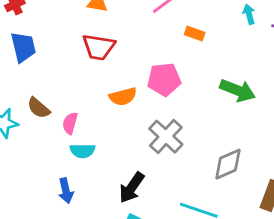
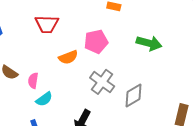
cyan semicircle: (82, 151) -> (44, 99), turned -30
gray diamond: (228, 164) -> (133, 95), moved

